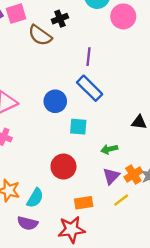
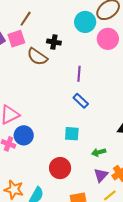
black cross: (60, 19) -> (54, 42), turned 32
blue rectangle: (90, 88) -> (81, 101), size x0.7
blue circle: (55, 101) -> (24, 135), moved

